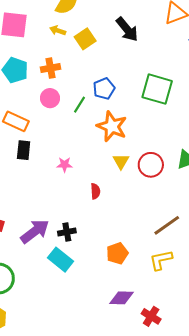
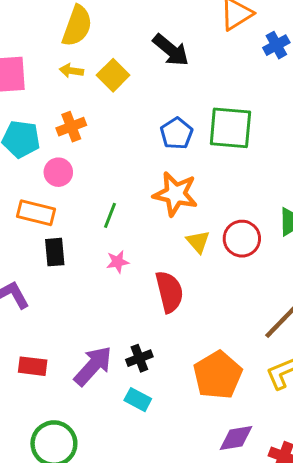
blue pentagon: (104, 89) -> (177, 133), moved
pink circle: (50, 98) -> (58, 172), moved
green line: (80, 105) -> (110, 215), moved
red semicircle: (95, 191) -> (169, 292), size x1.8
orange pentagon: (117, 253) -> (218, 375), size x1.5
cyan rectangle: (61, 260) -> (138, 400), size x0.7

